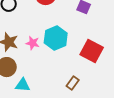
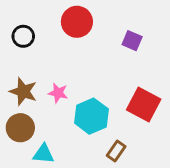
cyan hexagon: (56, 38) -> (91, 116), moved

